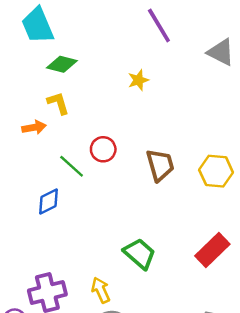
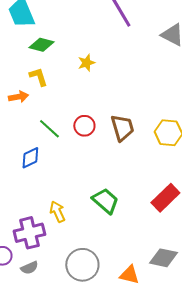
yellow star: (138, 80) -> (86, 63), moved
red circle: (103, 149) -> (84, 126), moved
yellow arrow: (101, 290) -> (57, 212), moved

